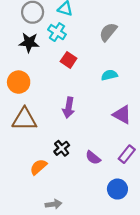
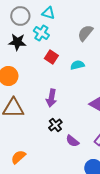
cyan semicircle: (109, 75) -> (77, 65), moved
black cross: (62, 148) -> (55, 125), moved
orange semicircle: (38, 167) -> (18, 157), moved

